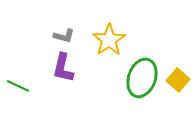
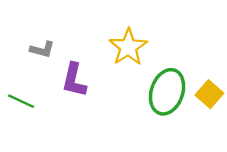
gray L-shape: (64, 36) -> (42, 49), moved

